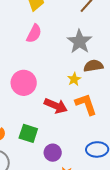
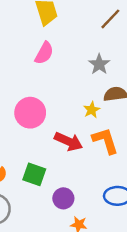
gray star: (79, 42) -> (99, 64), size x0.7

